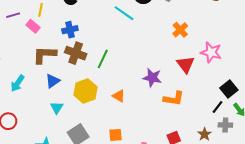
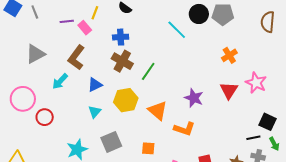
purple line: (13, 15) -> (67, 21), moved
brown L-shape: (44, 55) -> (76, 58), moved, turned -65
black square: (229, 89) -> (268, 122), turned -36
orange triangle: (119, 96) -> (158, 111), size x1.5
orange L-shape: (174, 99) -> (184, 129), moved
black line: (218, 107) -> (253, 138), turned 32

